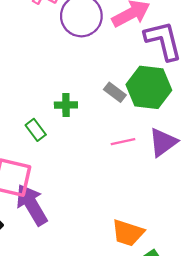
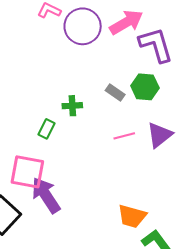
green hexagon: (149, 87) -> (145, 87), size x0.7
green rectangle: (36, 130) -> (47, 129), turned 66

